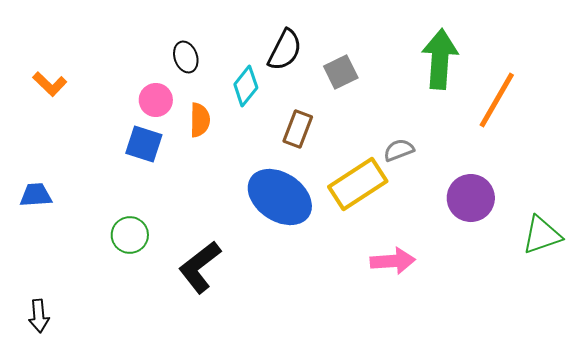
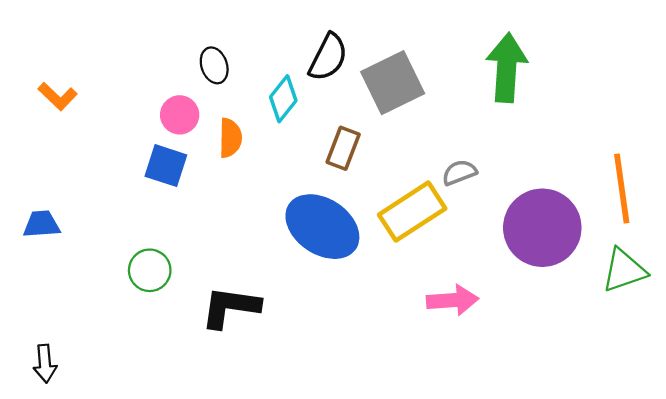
gray square: (341, 72) -> (393, 83), size x1.6
orange line: (497, 100) -> (622, 189), moved, turned -38
purple circle: (471, 198) -> (542, 228), size x1.4
black L-shape: (200, 267) -> (230, 307), turned 46

